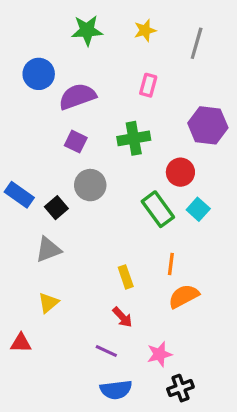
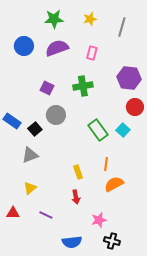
purple semicircle: (77, 96) -> (57, 48), moved
red circle: (180, 172) -> (135, 107), moved
red arrow: (122, 317) -> (76, 197), turned 32
purple line: (106, 351) -> (46, 215), moved
black cross: (180, 388) -> (112, 241), turned 35

